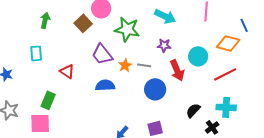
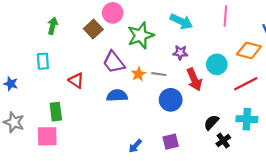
green star: (127, 29) -> (141, 35), turned -30
green rectangle: (48, 100) -> (56, 112), turned -30
black cross: (212, 127) -> (223, 141), moved

